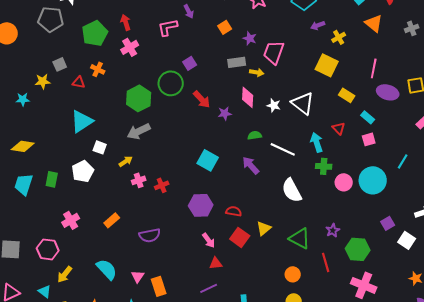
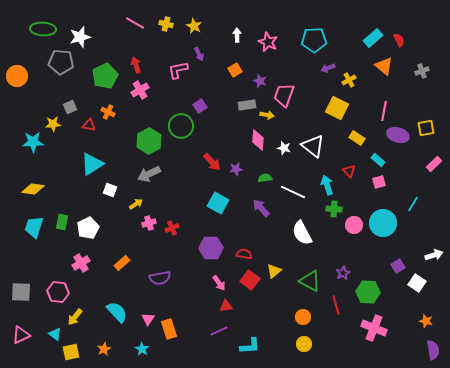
cyan star: (23, 99) -> (33, 142), size x1.5
red arrow: (202, 99) -> (212, 162), moved
purple star: (225, 113) -> (236, 169), moved
white pentagon: (83, 171) -> (88, 228), moved

